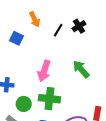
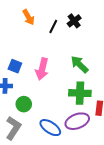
blue square: (16, 38) -> (15, 66), moved
green cross: (49, 99) -> (80, 93), moved

